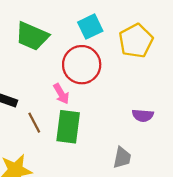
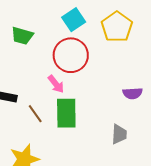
green trapezoid: (32, 36) -> (22, 36), size x0.7

